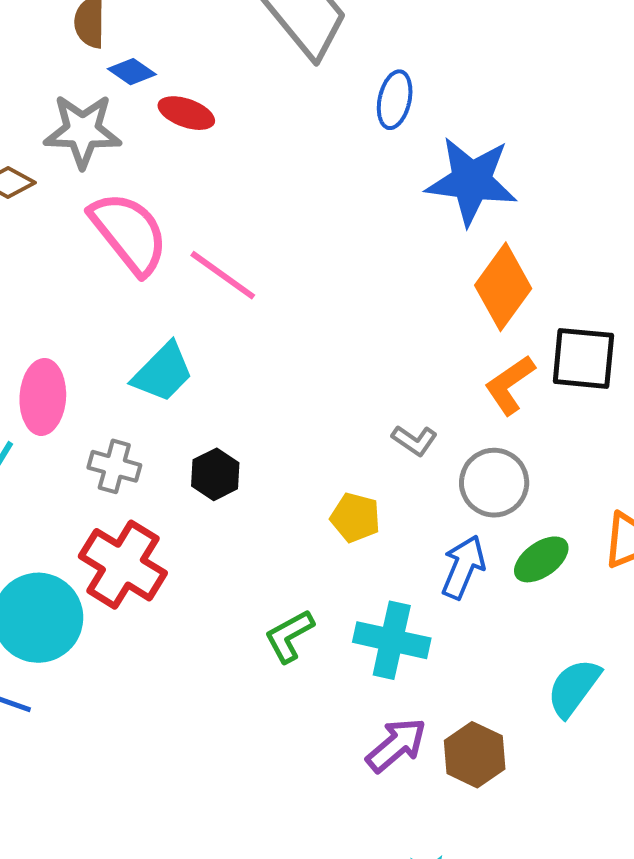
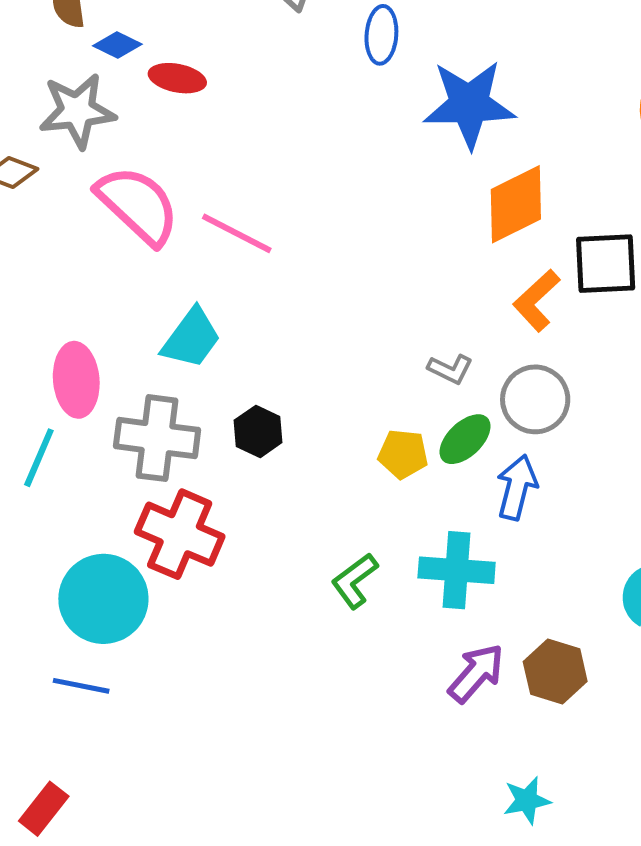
orange diamond: (503, 287) -> (516, 204), turned 36
gray cross: (114, 466) -> (157, 438), size x1.6
green ellipse: (541, 559) -> (465, 439), moved

